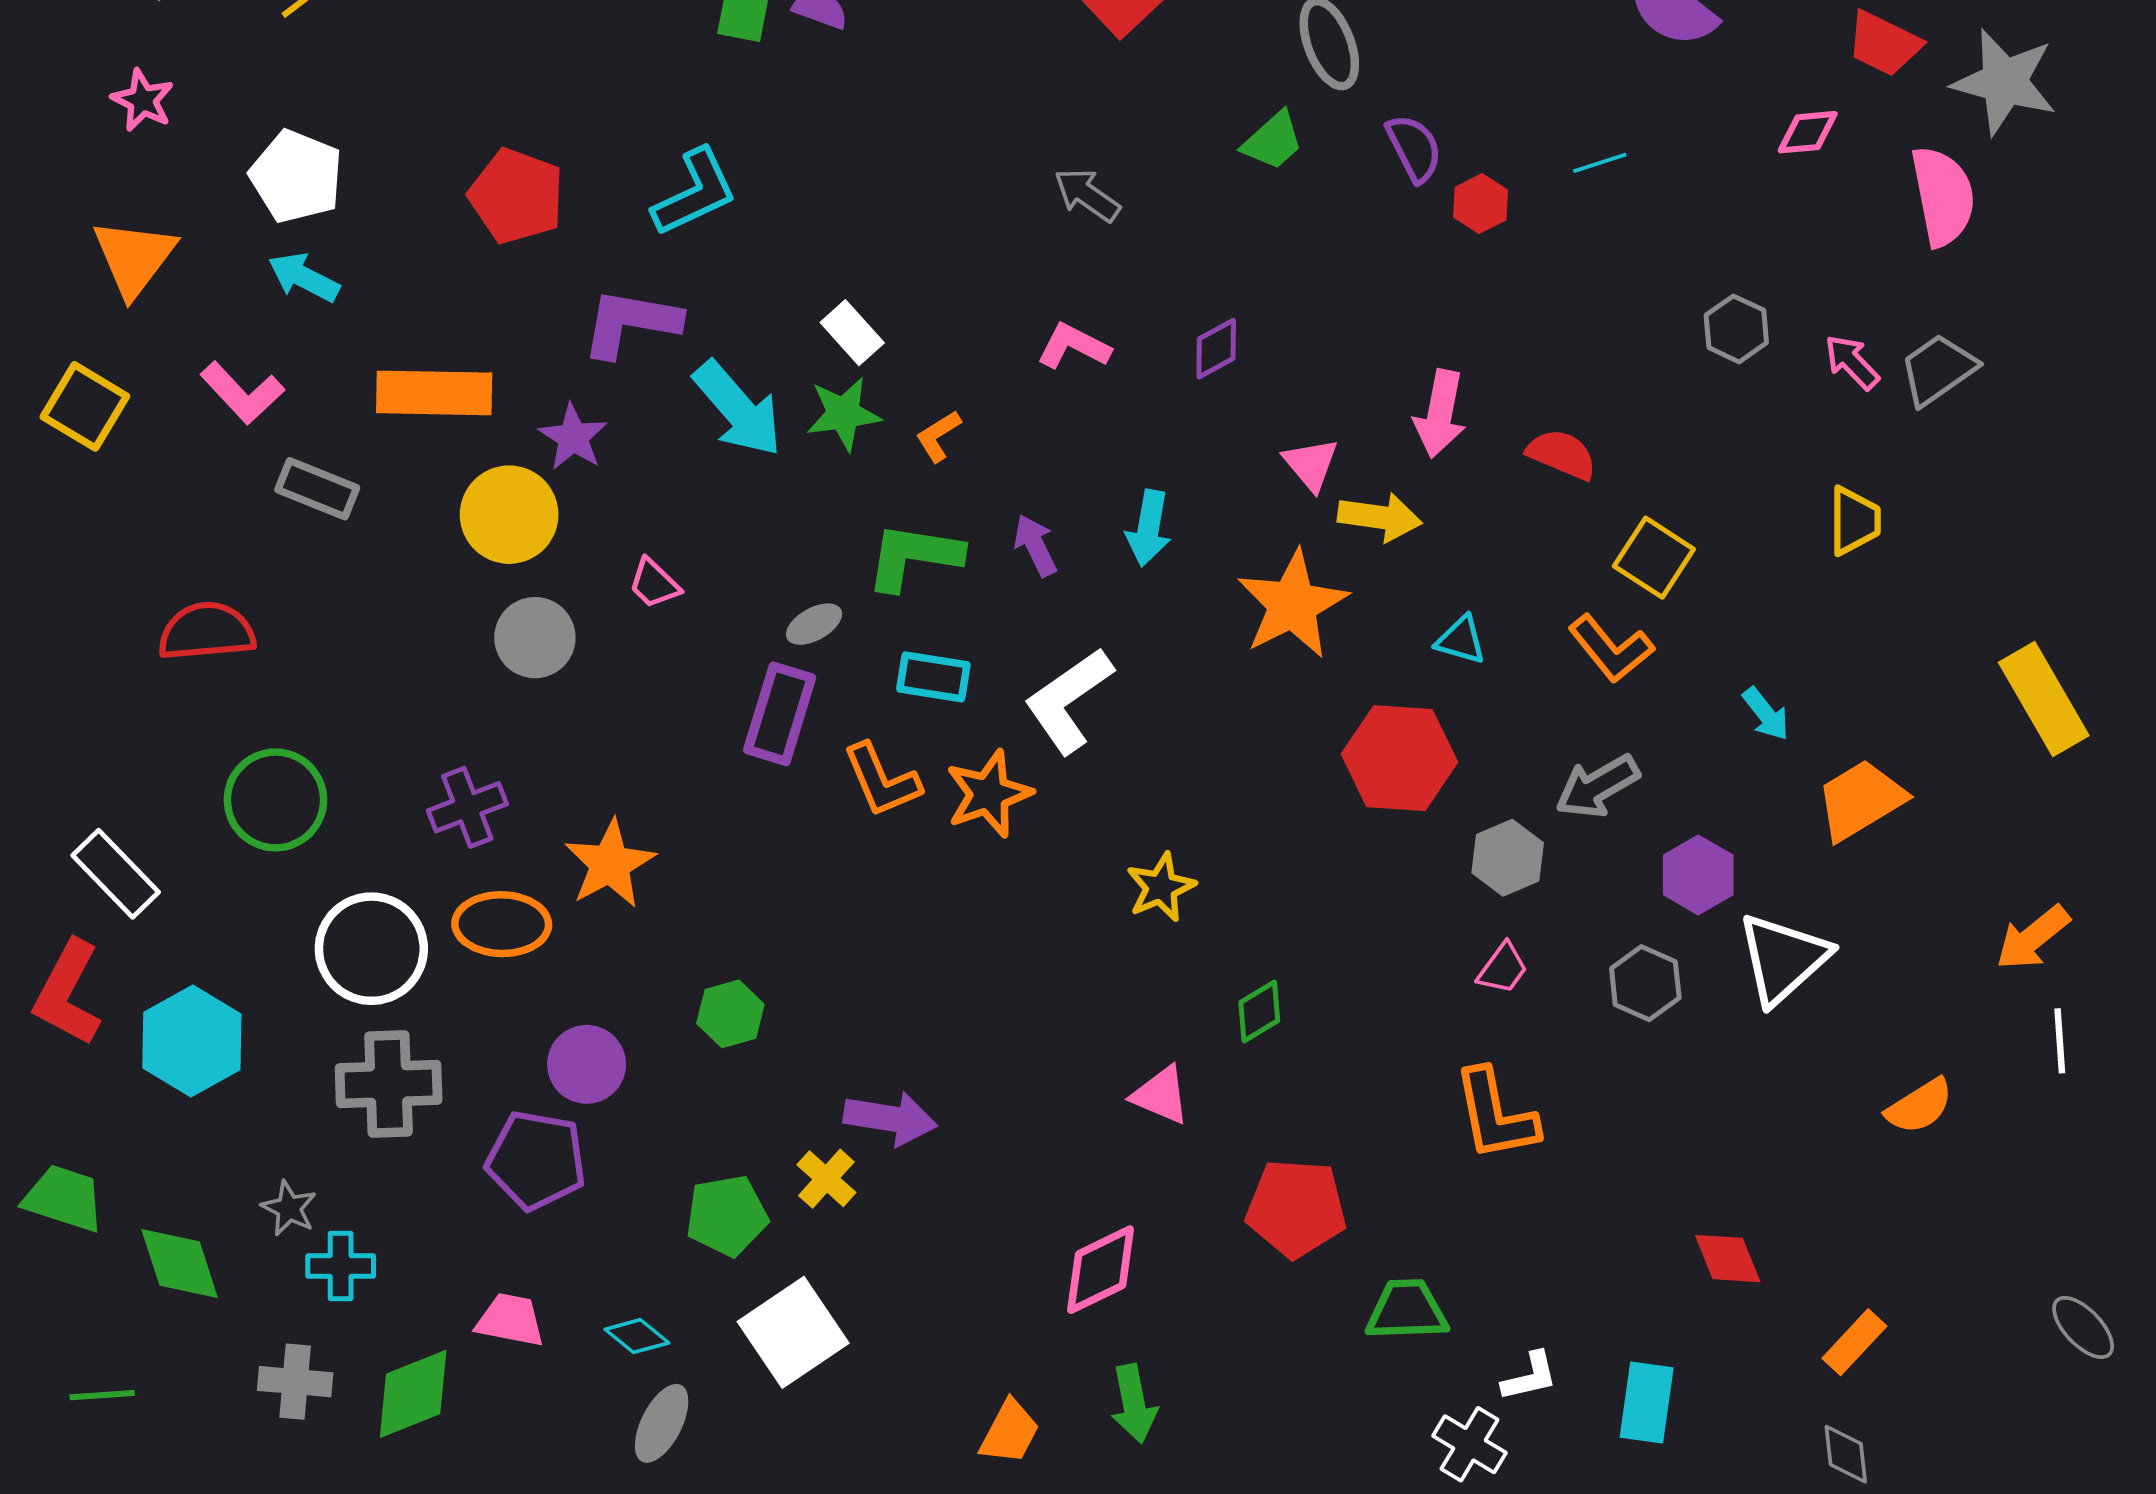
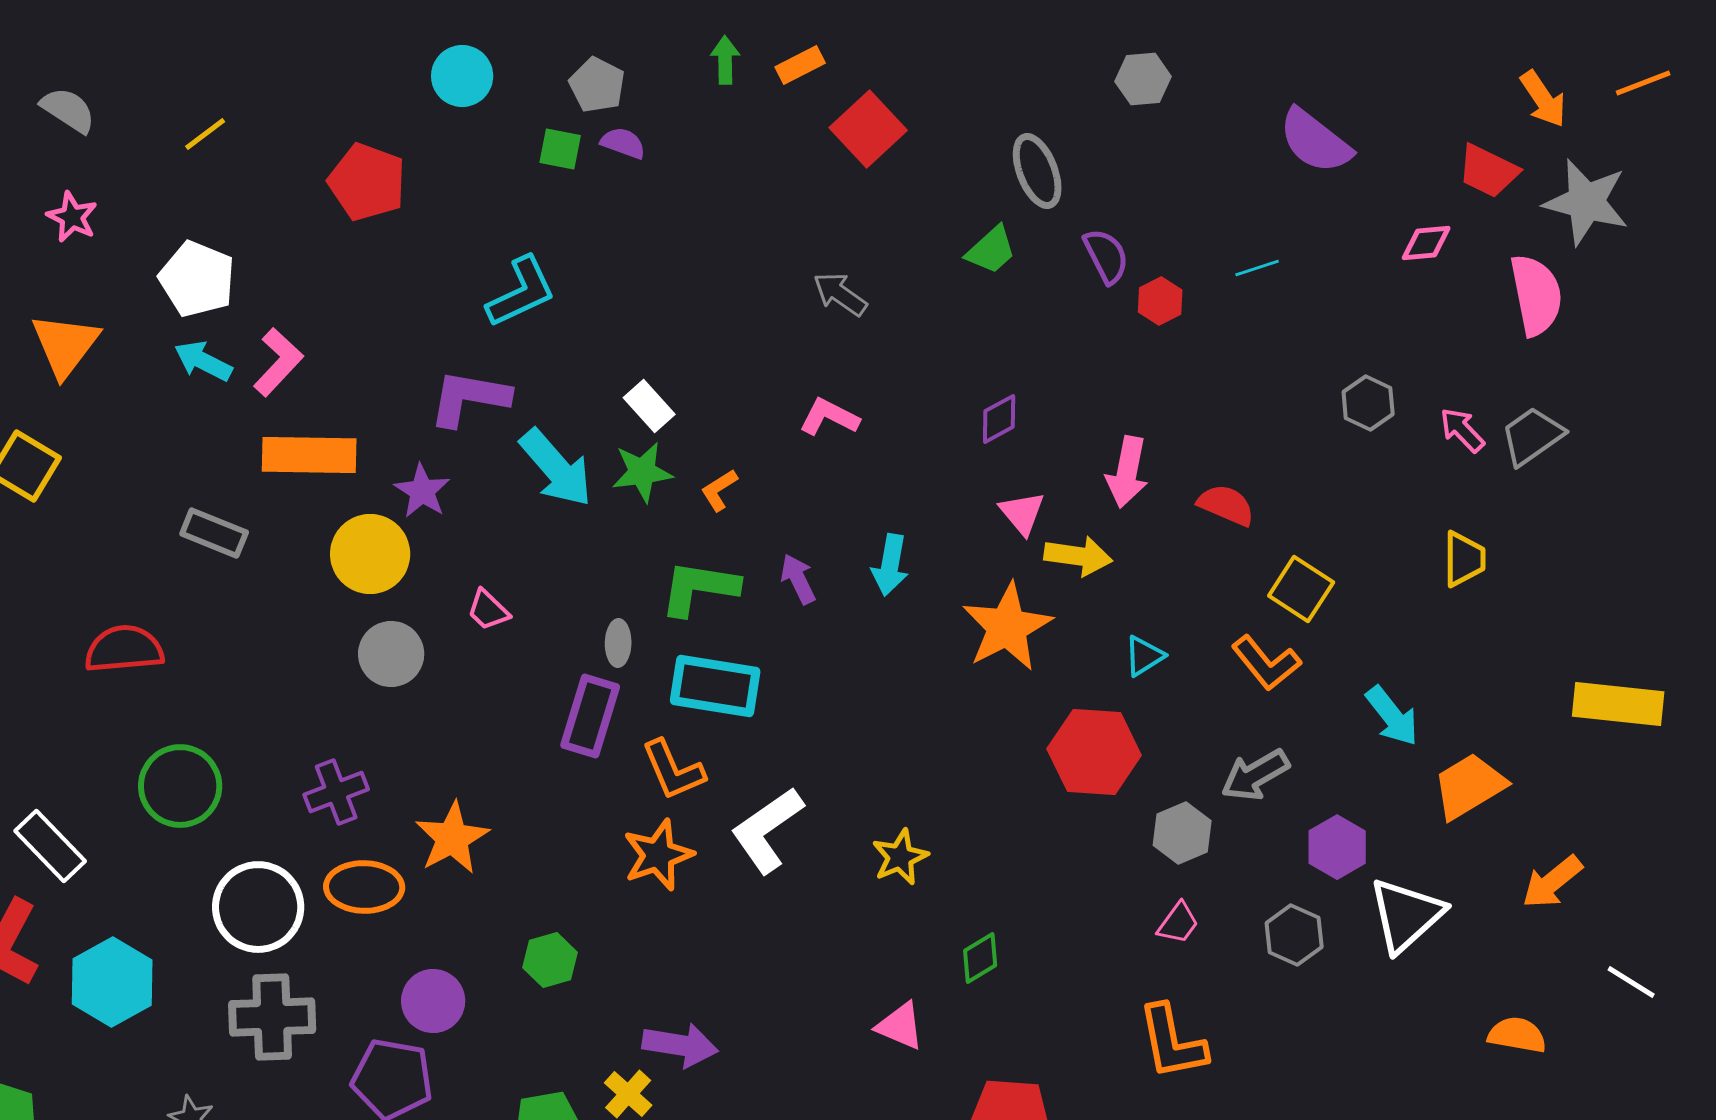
red pentagon: (516, 196) -> (367, 182), moved
purple diamond: (1216, 349) -> (999, 419), moved
pink L-shape: (242, 393) -> (278, 362), moved, turned -94
gray ellipse: (814, 624) -> (618, 643), turned -60
cyan triangle: (1461, 640) -> (1144, 656), turned -48
cyan rectangle: (933, 677) -> (715, 686), size x1.5
yellow rectangle: (2044, 699) -> (1618, 704), turned -54
white L-shape: (1069, 700) -> (767, 830), moved
cyan arrow: (1766, 714) -> (1392, 716), size x1.4
orange star: (989, 794) -> (658, 855), moved
orange arrow: (2033, 938) -> (1552, 882), moved
white line: (2060, 1041) -> (1631, 982), turned -54
orange semicircle: (1920, 1106) -> (1517, 1035), turned -138

